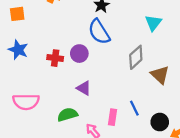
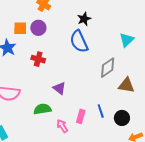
orange square: (17, 14) -> (20, 28), moved
purple circle: (79, 54) -> (38, 28), moved
brown triangle: (160, 75) -> (126, 85), turned -42
black circle: (160, 122) -> (122, 118), moved

